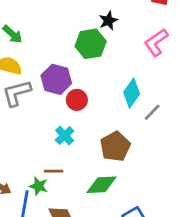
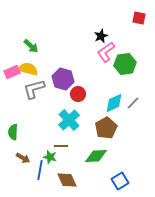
pink L-shape: (156, 42) -> (106, 52), moved
green hexagon: (91, 44) -> (125, 64), moved
cyan diamond: (132, 93) -> (114, 103), moved, turned 30
cyan cross: (65, 135) -> (69, 120), size x1.5

